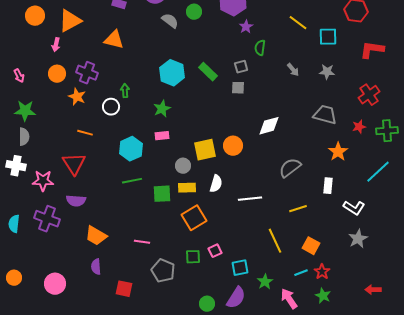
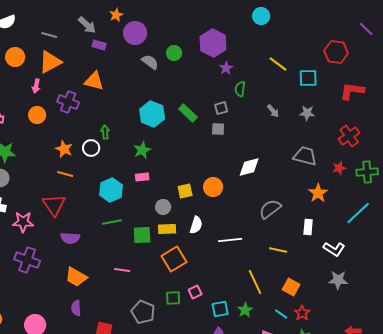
purple cross: (87, 73) -> (68, 102), moved
orange star: (77, 97) -> (64, 149), moved
yellow square: (205, 150) -> (185, 191), size x0.7
purple semicircle: (76, 201) -> (70, 238), moved
yellow line: (298, 209) -> (278, 250), turned 30
gray star: (358, 239) -> (338, 280), turned 30
pink line: (142, 242) -> (122, 270), moved
cyan line: (301, 273) -> (281, 314), turned 56
green star: (265, 282) -> (245, 310), moved

